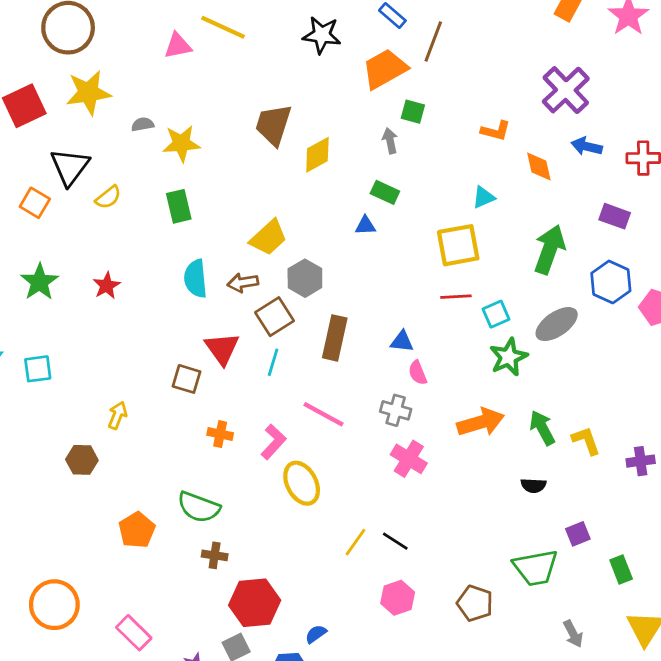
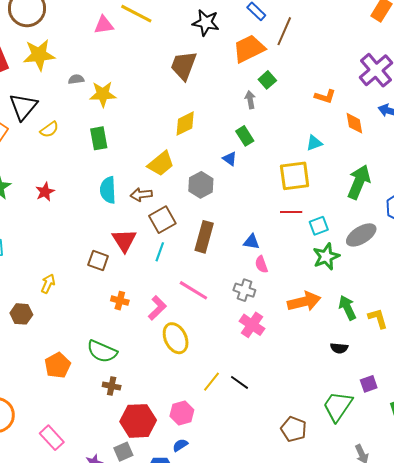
green square: (413, 112) -> (267, 80), turned 30
brown trapezoid: (273, 125) -> (184, 66), moved
yellow diamond: (317, 155) -> (185, 124), moved
green rectangle: (385, 192) -> (245, 136), turned 30
blue triangle: (365, 226) -> (230, 159), turned 35
gray hexagon: (305, 278) -> (201, 185), moved
green trapezoid: (536, 568) -> (338, 406), turned 132
pink hexagon: (398, 598) -> (182, 413), moved

